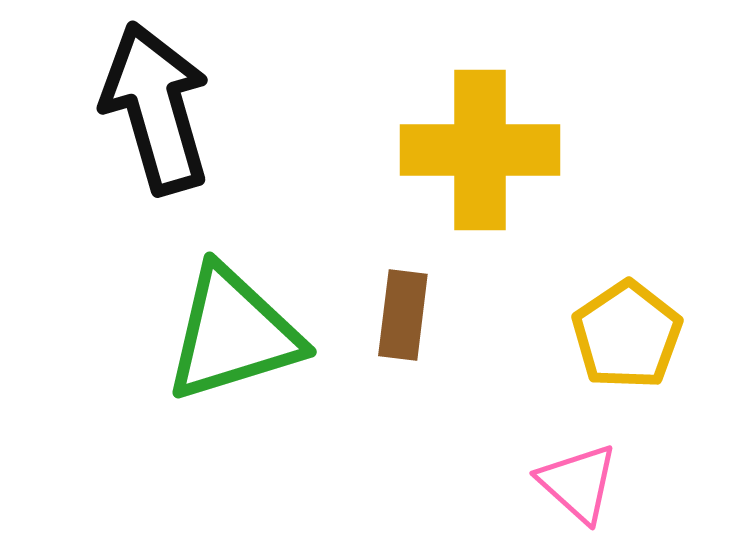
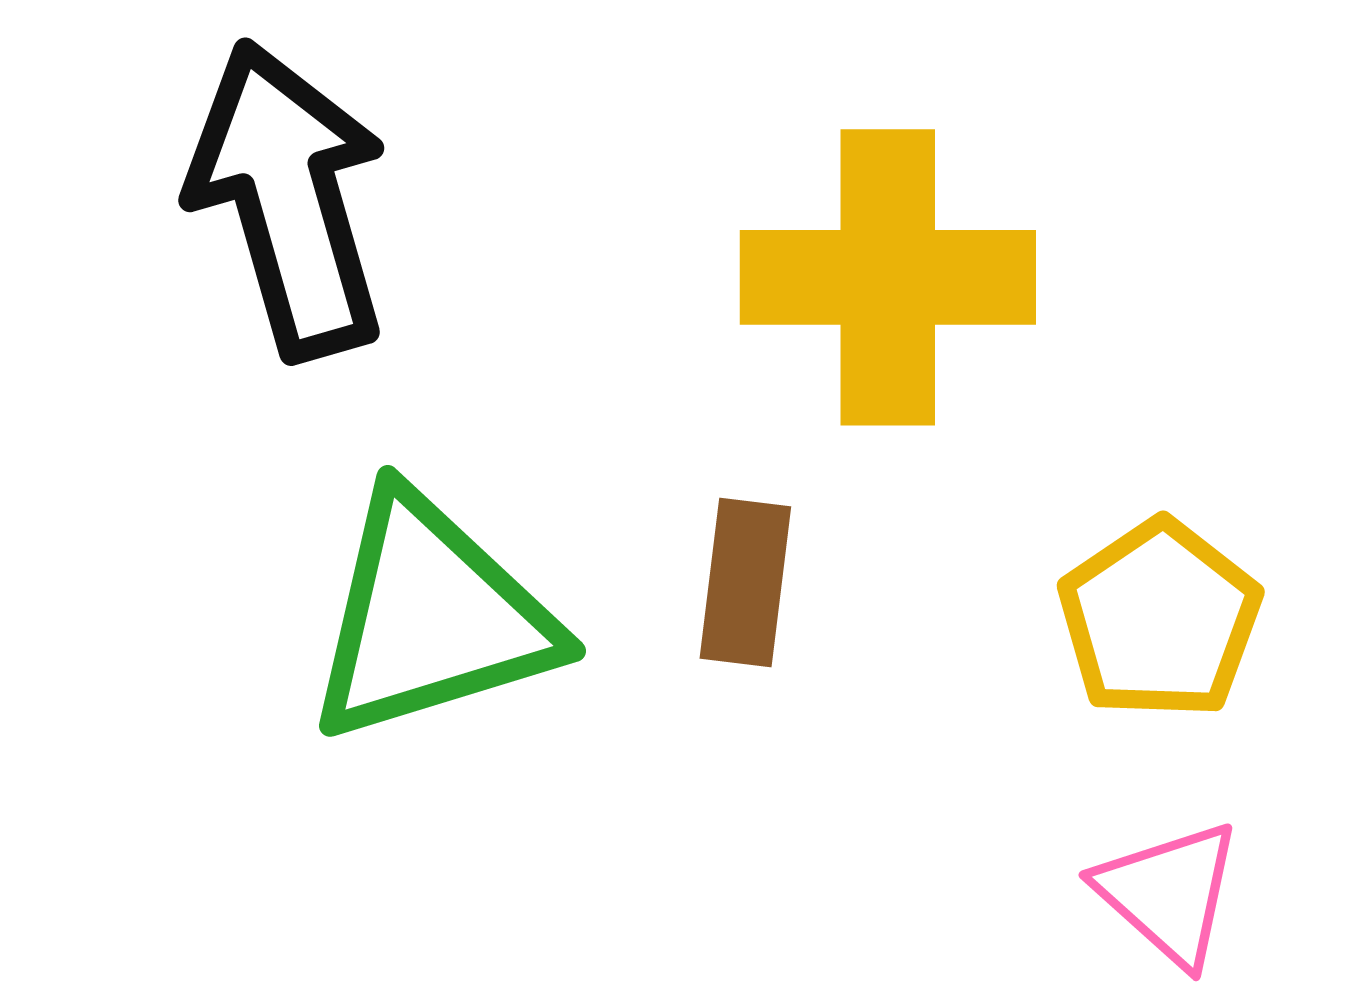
pink triangle: (578, 483) -> (1169, 893), moved

